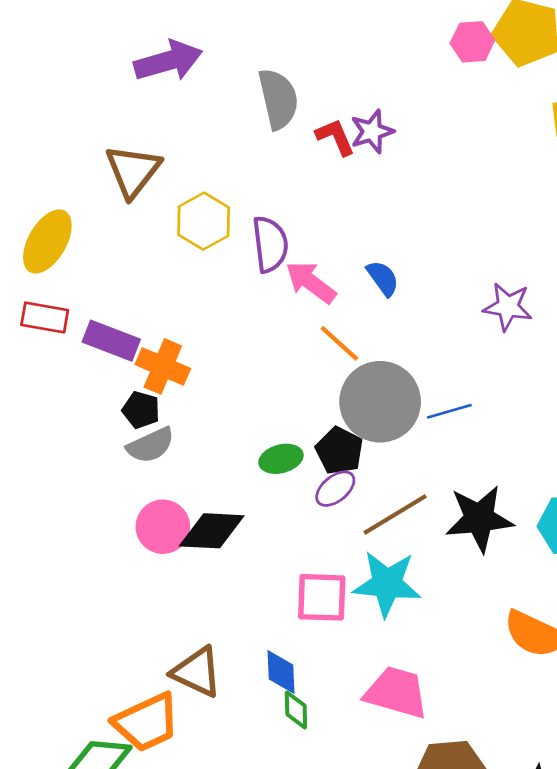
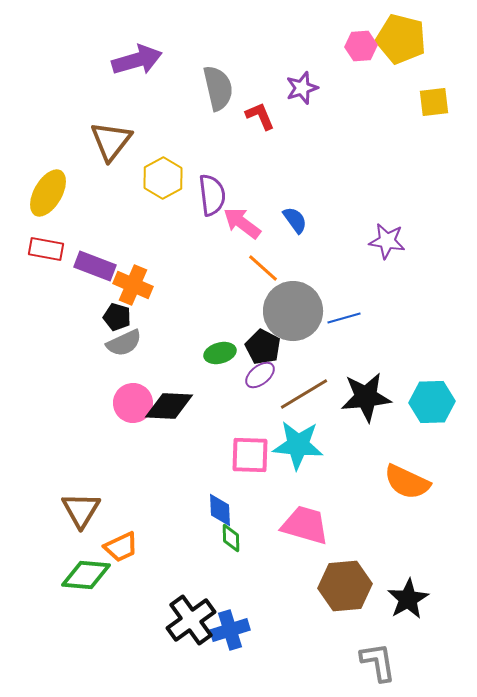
purple star: (372, 131) -> (302, 88), moved
brown triangle: (197, 672) -> (81, 510), moved, turned 36
orange trapezoid: (147, 722) -> (121, 547), size x0.7

